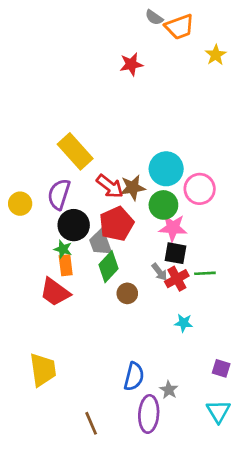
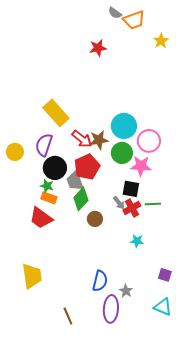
pink star: (173, 228) -> (141, 166), moved
orange rectangle: (66, 265) -> (49, 198), turned -63
cyan triangle: (218, 411) -> (163, 307), turned -36

